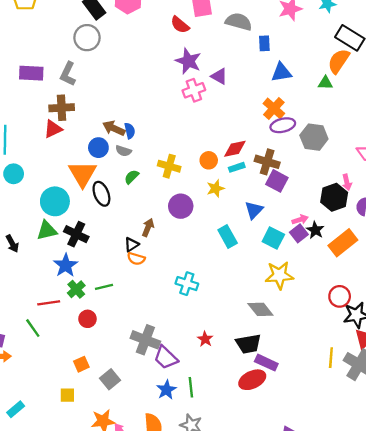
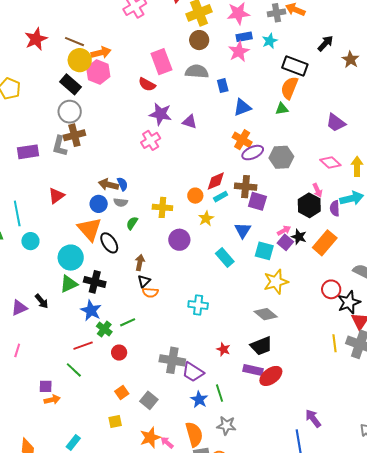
pink cross: (194, 90) -> (151, 140), moved
brown cross: (62, 108) -> (74, 135), moved
brown arrow: (148, 228) -> (140, 262), moved
purple rectangle: (266, 363) -> (253, 370), moved

